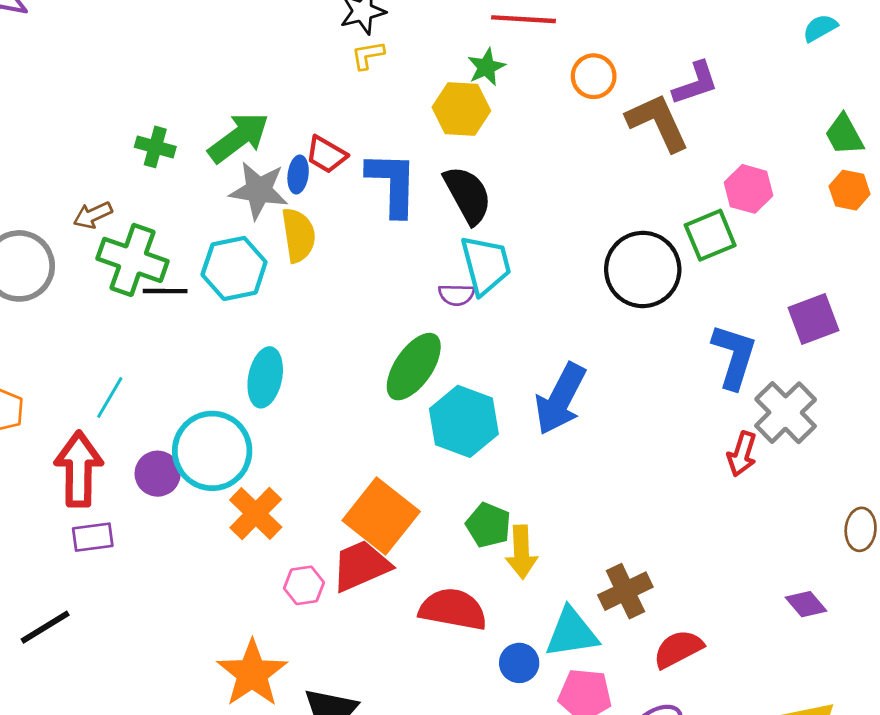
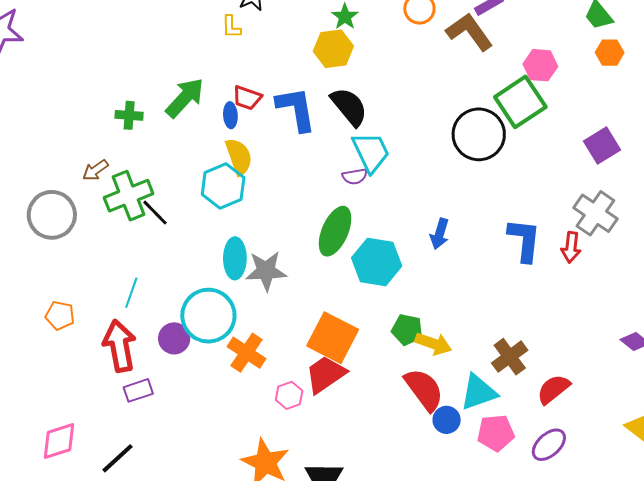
yellow L-shape: (368, 55) -> (231, 27), moved, turned -70
gray star: (259, 190) -> (266, 271), moved
green square: (710, 235) -> (520, 102), size x1.4
green cross: (132, 260) -> (129, 196), turned -30
cyan hexagon: (234, 268) -> (223, 186), moved
black line: (165, 291) -> (155, 213), turned 56
blue L-shape: (734, 356) -> (524, 240), moved
blue arrow: (560, 399) -> (440, 234), size x0.6
yellow arrow: (521, 552) -> (433, 344), turned -57
red semicircle: (453, 609) -> (424, 390), moved, turned 54

